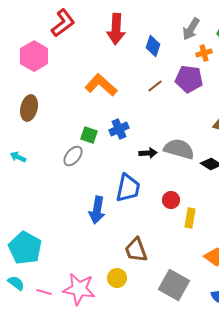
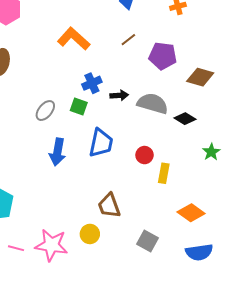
purple pentagon: (189, 79) -> (163, 56), moved
green square: (89, 135) -> (79, 106), moved
black arrow: (148, 153) -> (119, 95), moved
blue arrow: (97, 210) -> (57, 152), moved
gray square: (174, 285) -> (148, 241), size x0.7

